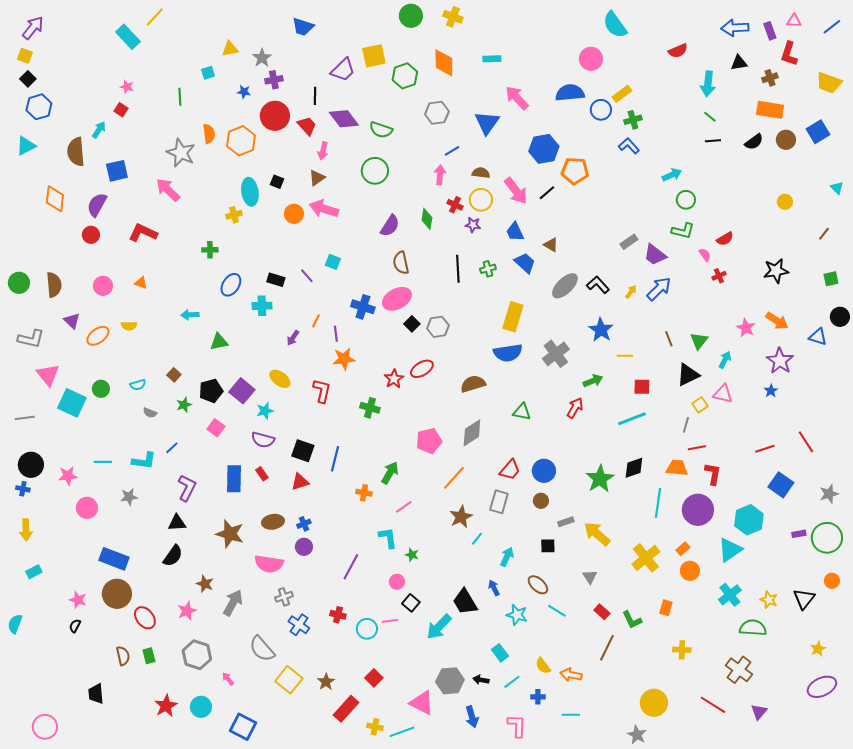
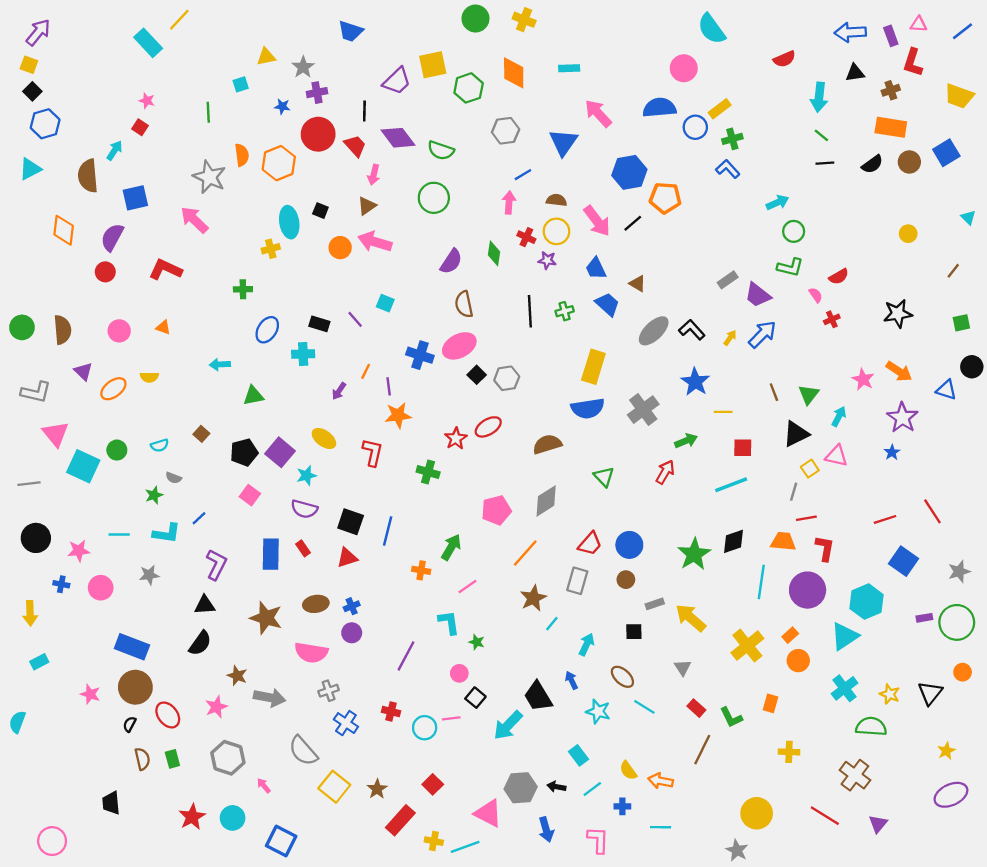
green star: (184, 405) -> (154, 495), moved
green triangle: (522, 412) -> (604, 477), turned 36
blue cross: (23, 489) -> (61, 584), moved
gray arrow: (233, 603) -> (270, 698), turned 72
black semicircle: (75, 626) -> (130, 724), moved

